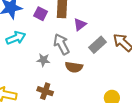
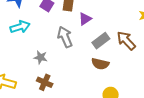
gray star: (43, 60) -> (41, 57), moved
brown semicircle: (74, 67) -> (100, 64), moved

